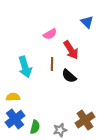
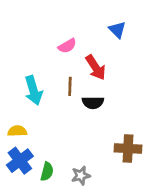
black semicircle: (69, 76) -> (93, 103), turned -42
brown cross: (85, 120) -> (128, 149), moved, turned 36

